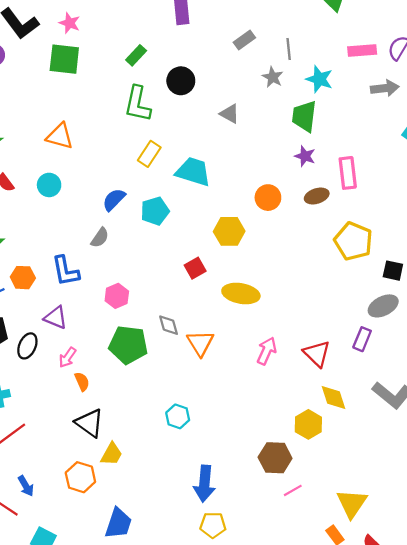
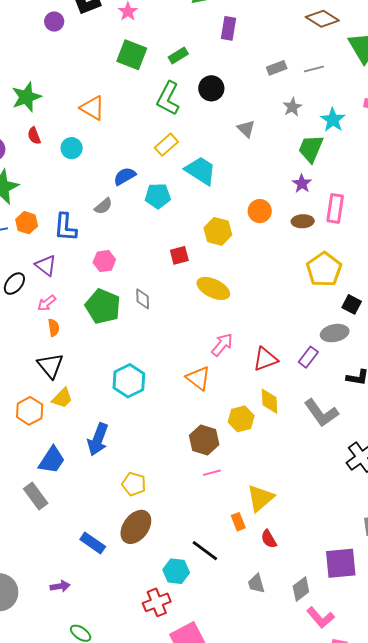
gray line: (289, 49) -> (314, 69), moved, turned 66
green square: (64, 59) -> (132, 55), moved
orange triangle: (200, 343) -> (198, 378), moved, turned -36
red triangle: (317, 354) -> (265, 359), turned 40
cyan hexagon: (178, 416) -> (129, 381), size x1.5
blue arrow: (204, 484) -> (98, 439), moved

